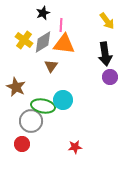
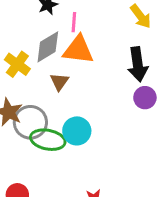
yellow cross: (24, 40) -> (17, 64), moved
gray circle: (31, 121) -> (30, 122), moved

